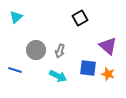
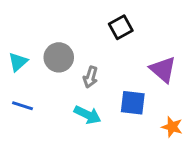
cyan triangle: (16, 17) -> (18, 62), moved
gray circle: (36, 50) -> (59, 57), moved
orange star: (108, 74) -> (172, 127), moved

